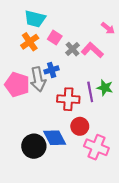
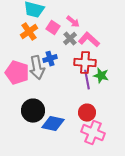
pink arrow: (108, 28) -> (73, 22), moved
red cross: (68, 99) -> (85, 63), moved
red circle: (80, 126) -> (87, 113), moved
blue diamond: (55, 138) -> (53, 124), turned -50
black circle: (34, 146) -> (33, 111), moved

